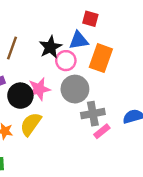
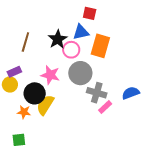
pink star: (39, 89) -> (50, 75), turned 30
black circle: (20, 96) -> (35, 93), moved
gray cross: (93, 114) -> (97, 93), turned 30

